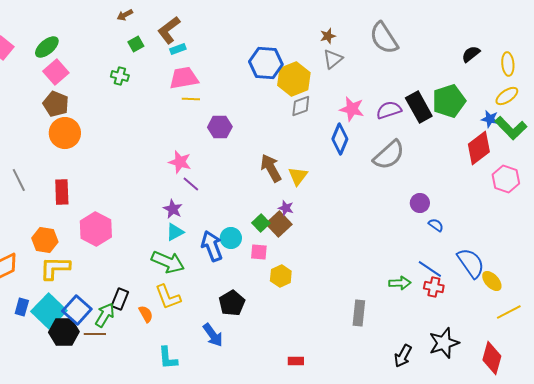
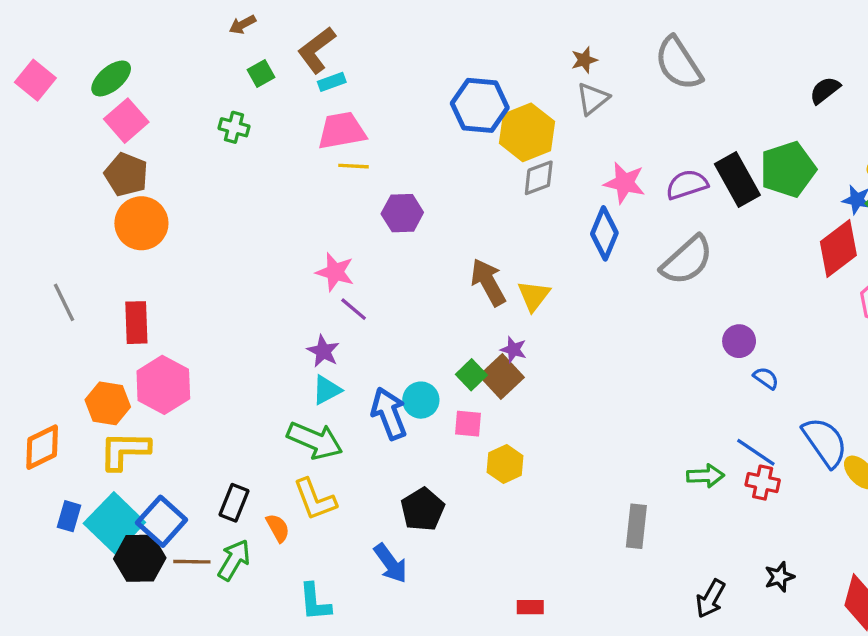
pink hexagon: (96, 229) -> (163, 385), moved
green arrow: (105, 315) -> (234, 560), moved
black star: (444, 343) -> (779, 577), size x0.6

